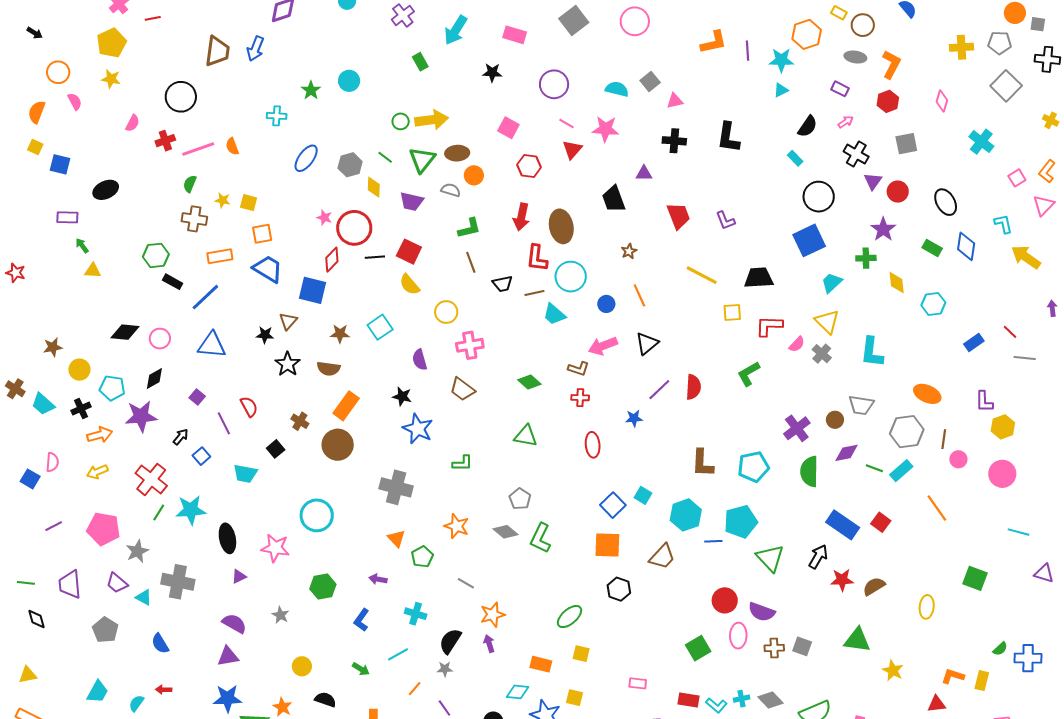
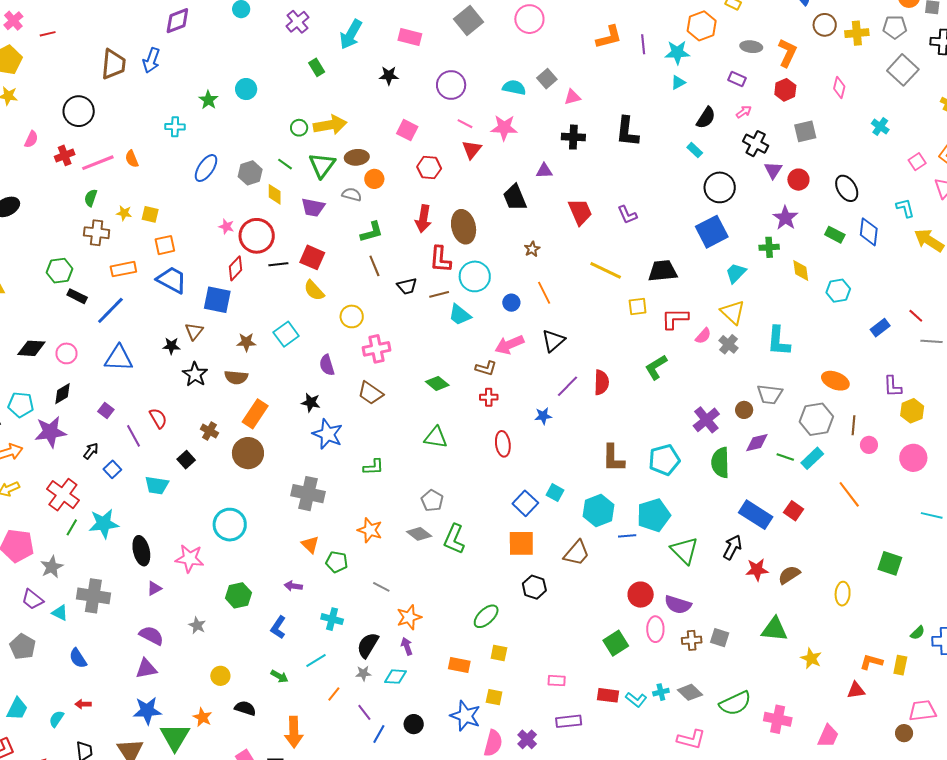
brown circle: (863, 25) -> (825, 25), moved
cyan cross: (981, 142) -> (880, 127), size x0.7
green pentagon: (422, 557) -> (337, 562), turned -30
cyan diamond: (518, 692) -> (395, 677), moved

